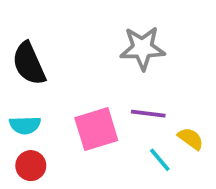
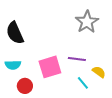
gray star: (142, 48) -> (87, 22), moved, turned -30
red circle: (31, 166) -> (25, 86), moved

